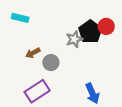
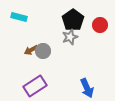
black pentagon: (90, 32) -> (73, 20), moved
gray circle: (51, 63) -> (43, 51), moved

